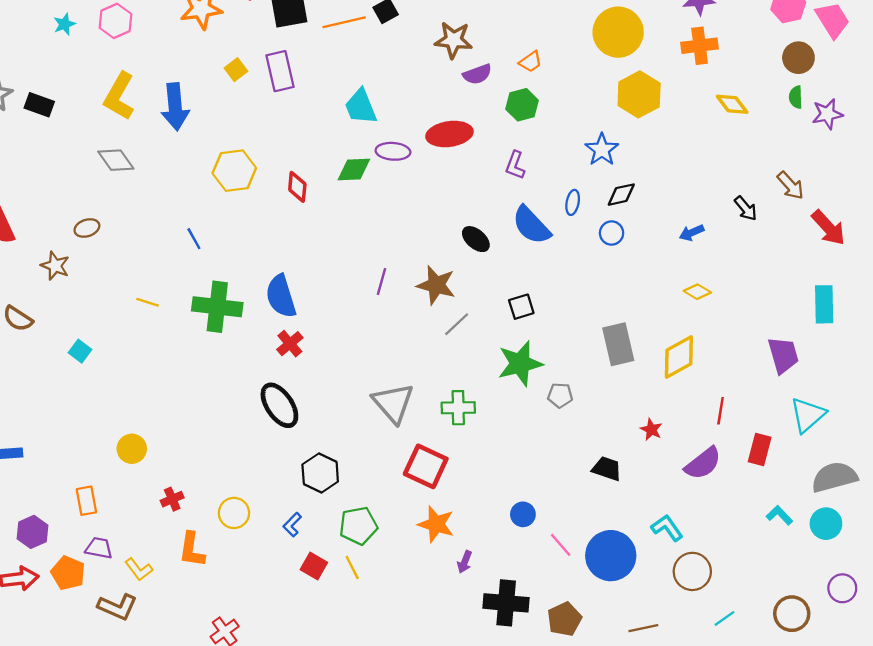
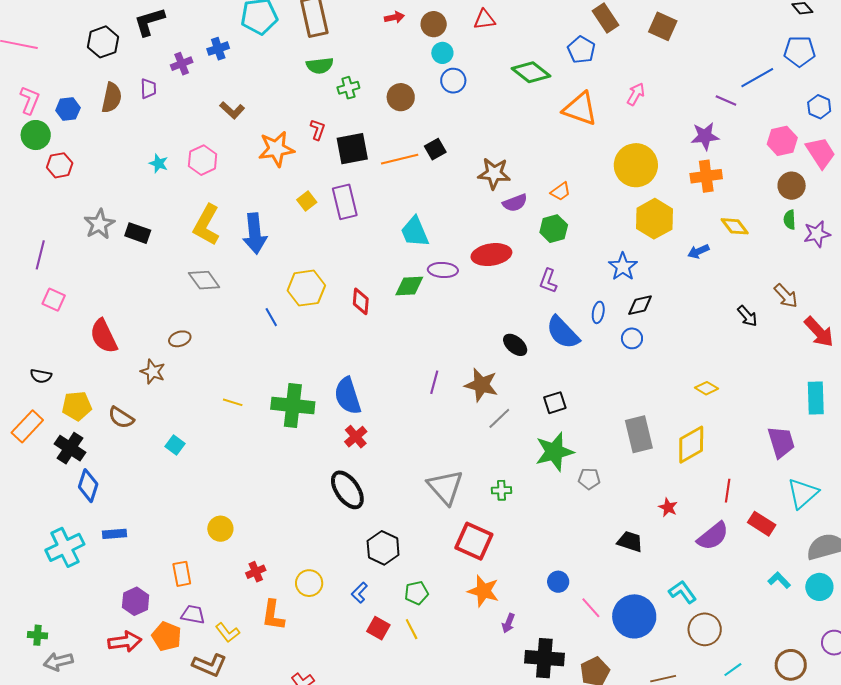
cyan star: (64, 24) -> (159, 163), turned -30
blue arrow: (692, 233) -> (698, 251), moved
blue line: (194, 239) -> (271, 317), moved
green cross: (458, 408) -> (501, 490), size x0.7
red rectangle: (760, 449) -> (762, 524), turned -72
green pentagon: (358, 526) -> (416, 593), size x0.7

